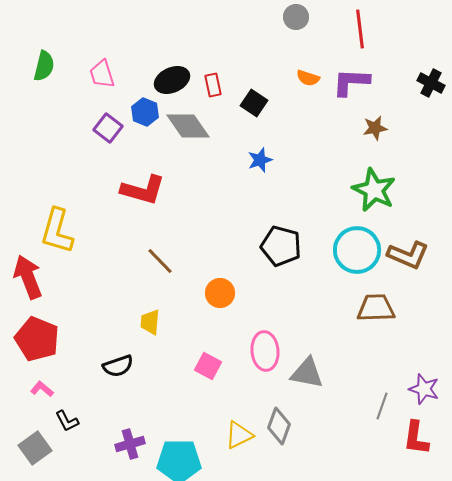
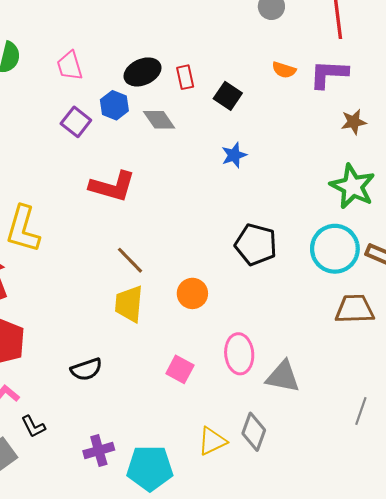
gray diamond: (188, 126) -> (159, 120), size x0.7
yellow trapezoid: (150, 322) -> (129, 304), moved, size x1.4

